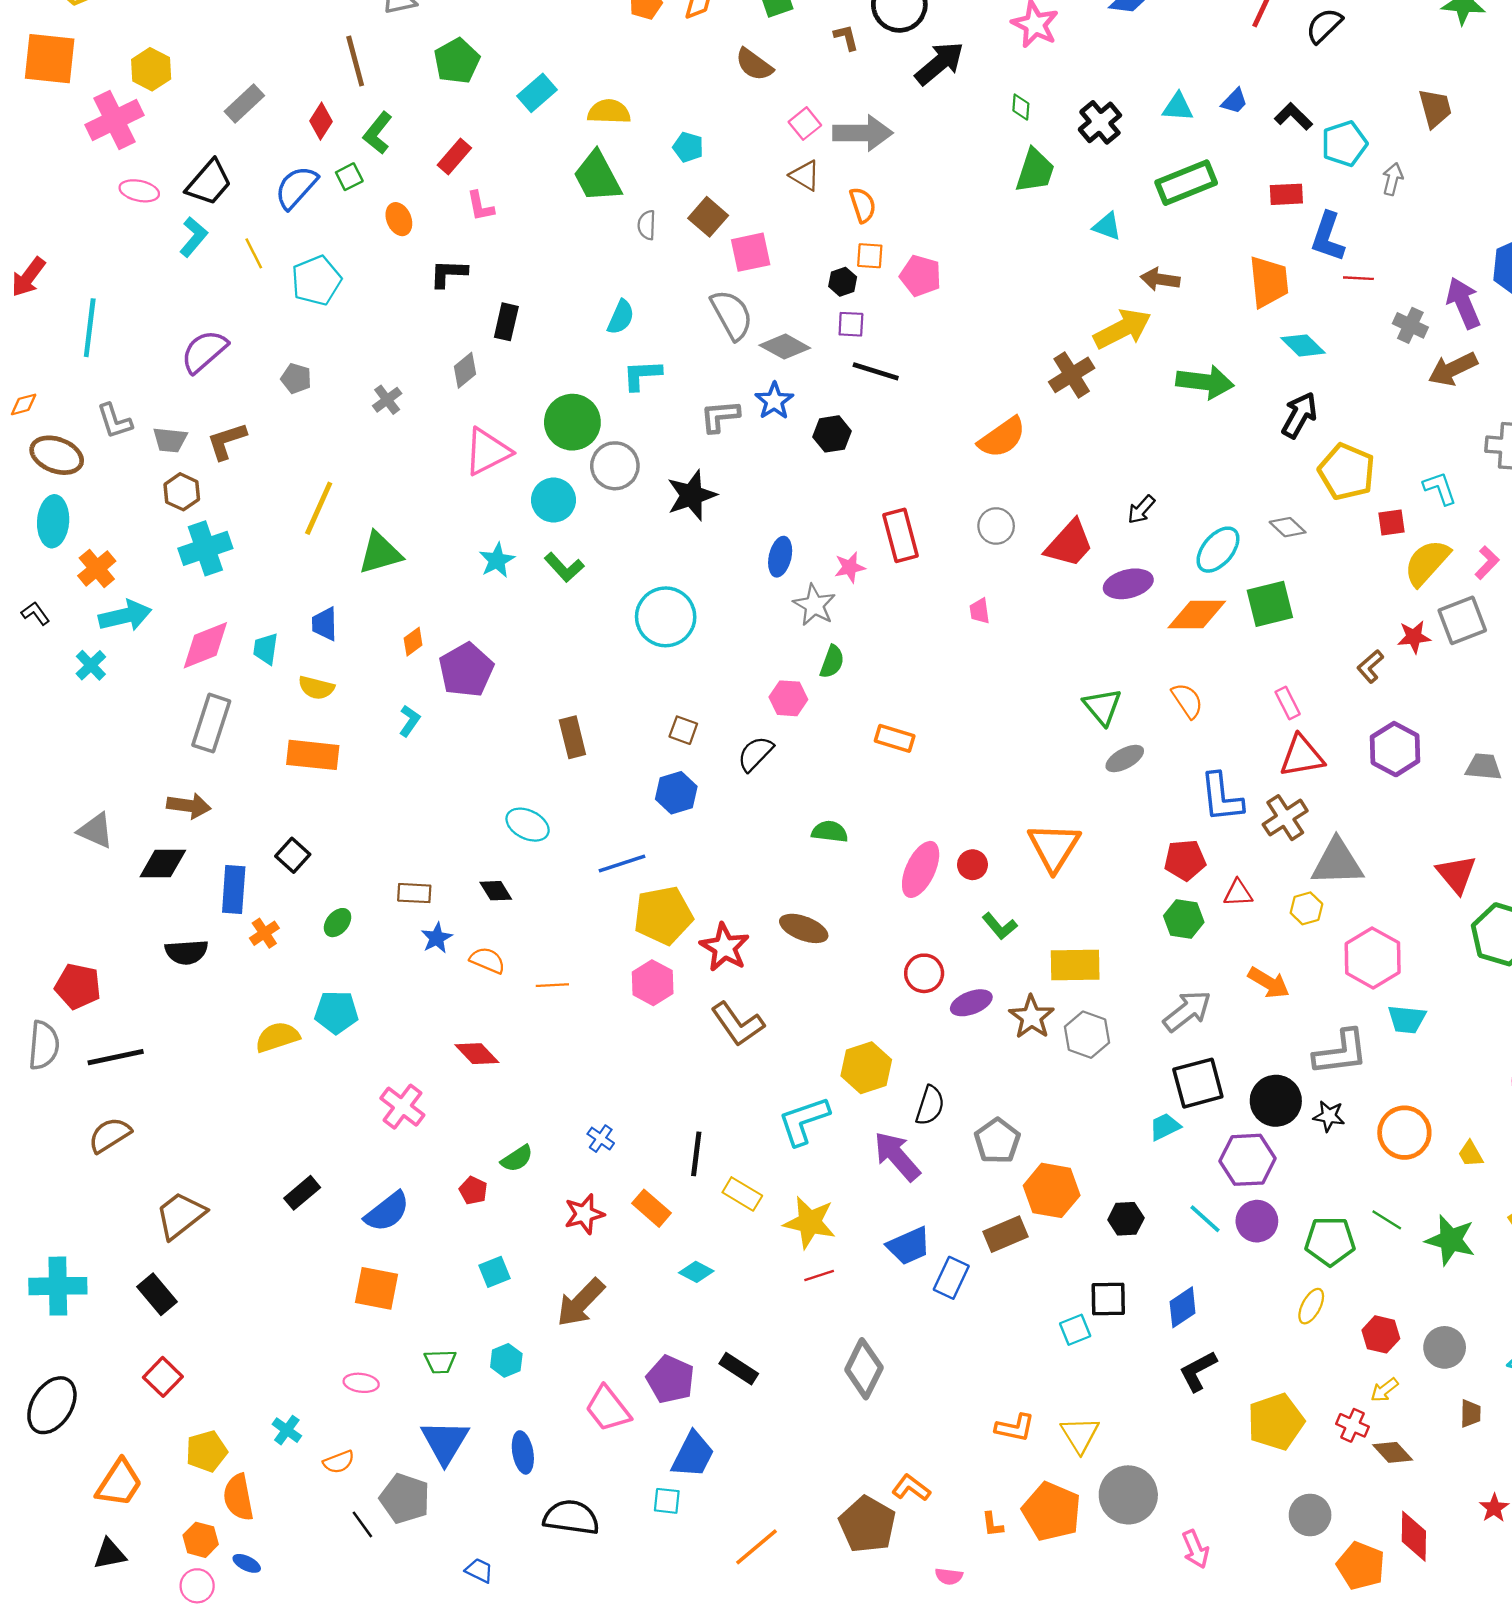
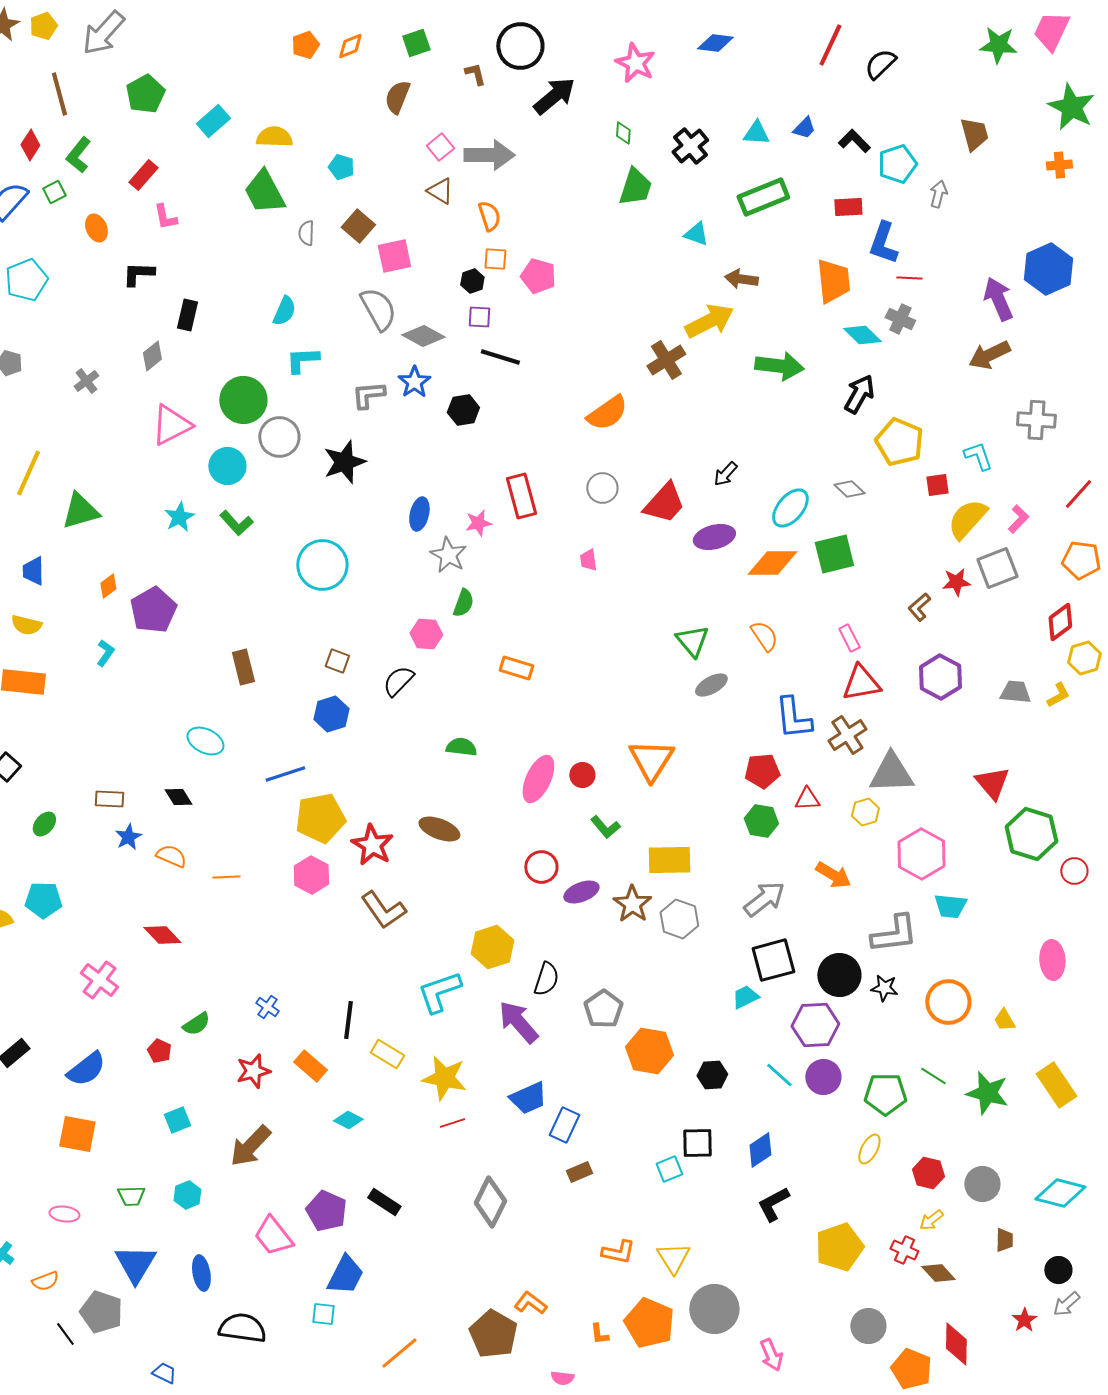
brown semicircle: (754, 65) -> (397, 97), turned 76
gray cross: (1410, 325) -> (900, 319), moved
brown rectangle: (1006, 1234) -> (579, 1172), moved, size x0.7

